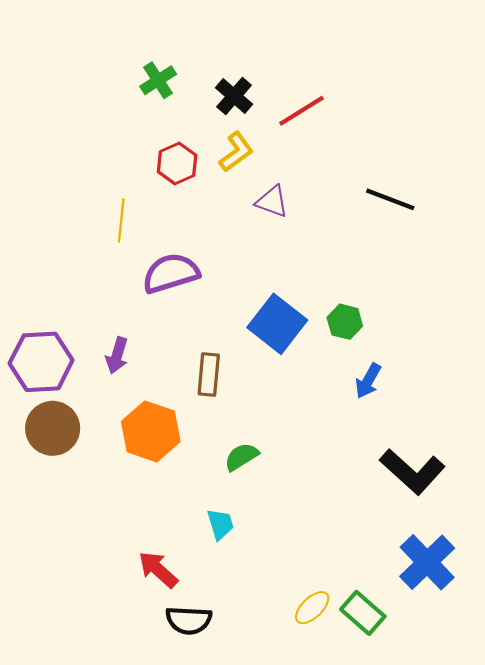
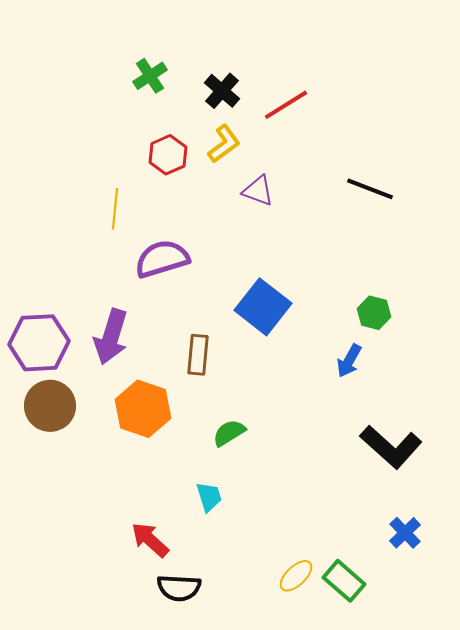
green hexagon: (345, 322) -> (374, 313), moved
purple arrow: (117, 355) -> (111, 337), size x1.6
blue cross: (427, 562) -> (405, 533), size x0.6

